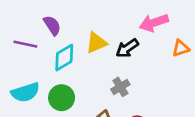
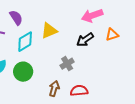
black arrow: (127, 48) -> (85, 40), moved

